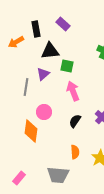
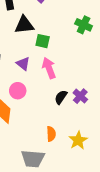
purple triangle: (43, 74) -> (23, 64), moved, turned -40
black semicircle: (75, 121) -> (61, 97), moved

